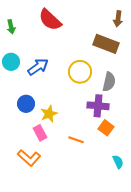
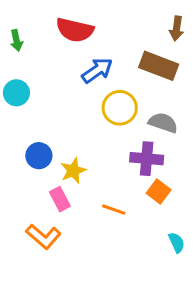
red semicircle: (50, 20) -> (75, 30), turned -30
blue arrow: (38, 67) -> (97, 70), moved
gray semicircle: (109, 82) -> (163, 123), turned -84

